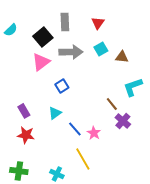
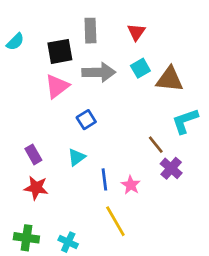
black square: (43, 37) -> (60, 51), turned 30
brown triangle: (122, 57) -> (170, 79), size x1.5
blue line: (75, 129) -> (104, 179), turned 35
cyan cross: (57, 174) -> (68, 242), moved

